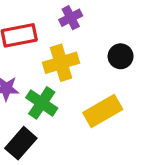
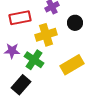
black circle: (121, 56) -> (75, 23), moved

